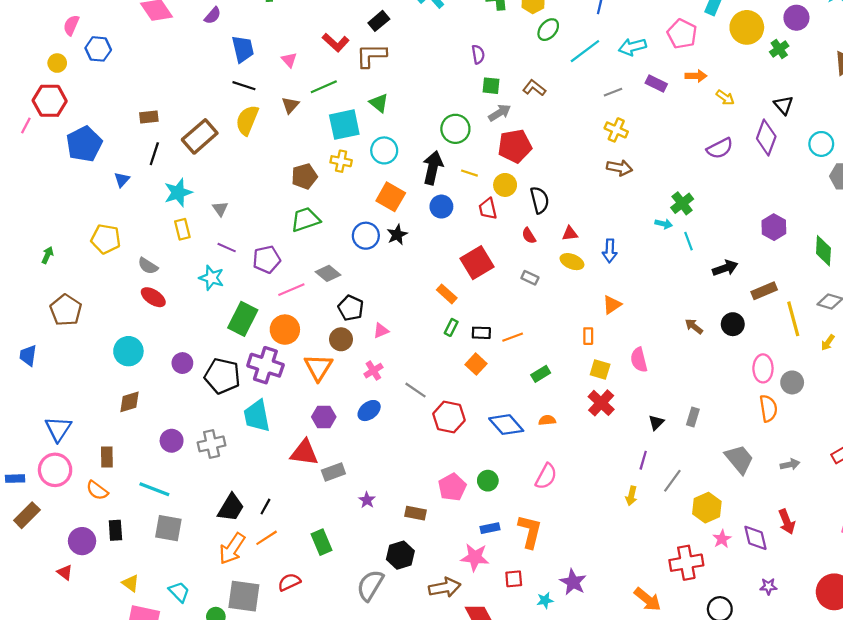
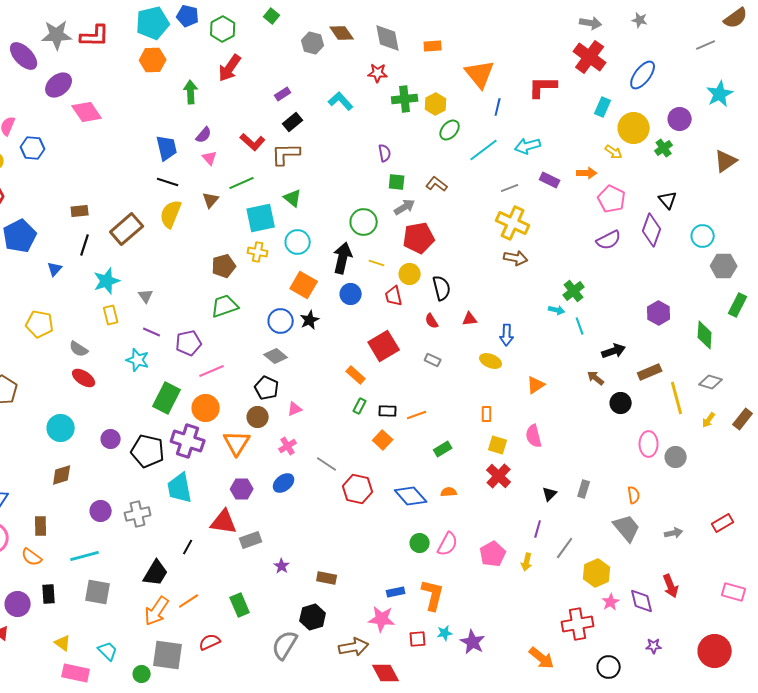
purple semicircle: (213, 16) -> (204, 135), moved
pink pentagon: (682, 34) -> (612, 199), moved
yellow arrow: (725, 98) -> (614, 152), moved
yellow cross: (616, 130) -> (513, 223), size x1.5
yellow ellipse: (572, 262) -> (491, 361), moved
gray diamond: (328, 273) -> (276, 356), moved
orange triangle: (612, 305) -> (536, 385), moved
brown arrow: (694, 326) -> (596, 378), moved
orange semicircle: (768, 408) -> (634, 495), moved, size x0.7
green circle: (488, 481) -> (420, 543), moved
pink pentagon: (452, 487) -> (493, 554), moved
cyan line: (154, 489) -> (85, 556), turned -36
black line: (265, 507) -> (188, 547), moved
cyan star: (545, 600) -> (445, 633), moved

